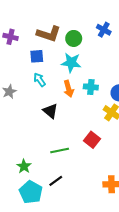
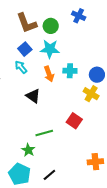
brown L-shape: (49, 34) -> (27, 23), turned 55
blue square: (37, 56) -> (25, 49), moved, turned -32
green star: (24, 166) -> (28, 150), moved
black line: (56, 181) -> (49, 175), moved

